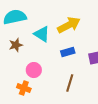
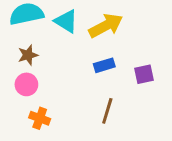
cyan triangle: (42, 34) -> (66, 21), moved
pink circle: (34, 70) -> (26, 84), moved

